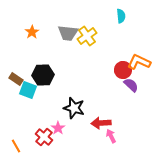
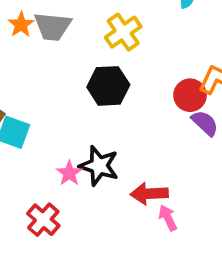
gray trapezoid: (68, 33) -> (53, 26), moved
black hexagon: (43, 75) -> (108, 86), moved
pink star: (58, 128) -> (69, 173), moved

